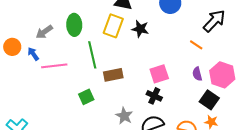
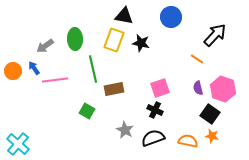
orange circle: (12, 47) -> (13, 71), moved
green square: (86, 97) -> (87, 111), turned -35

